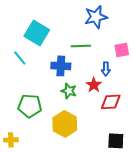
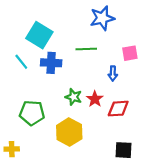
blue cross: (61, 66) -> (51, 63), moved
red star: (94, 85) -> (95, 99), moved

